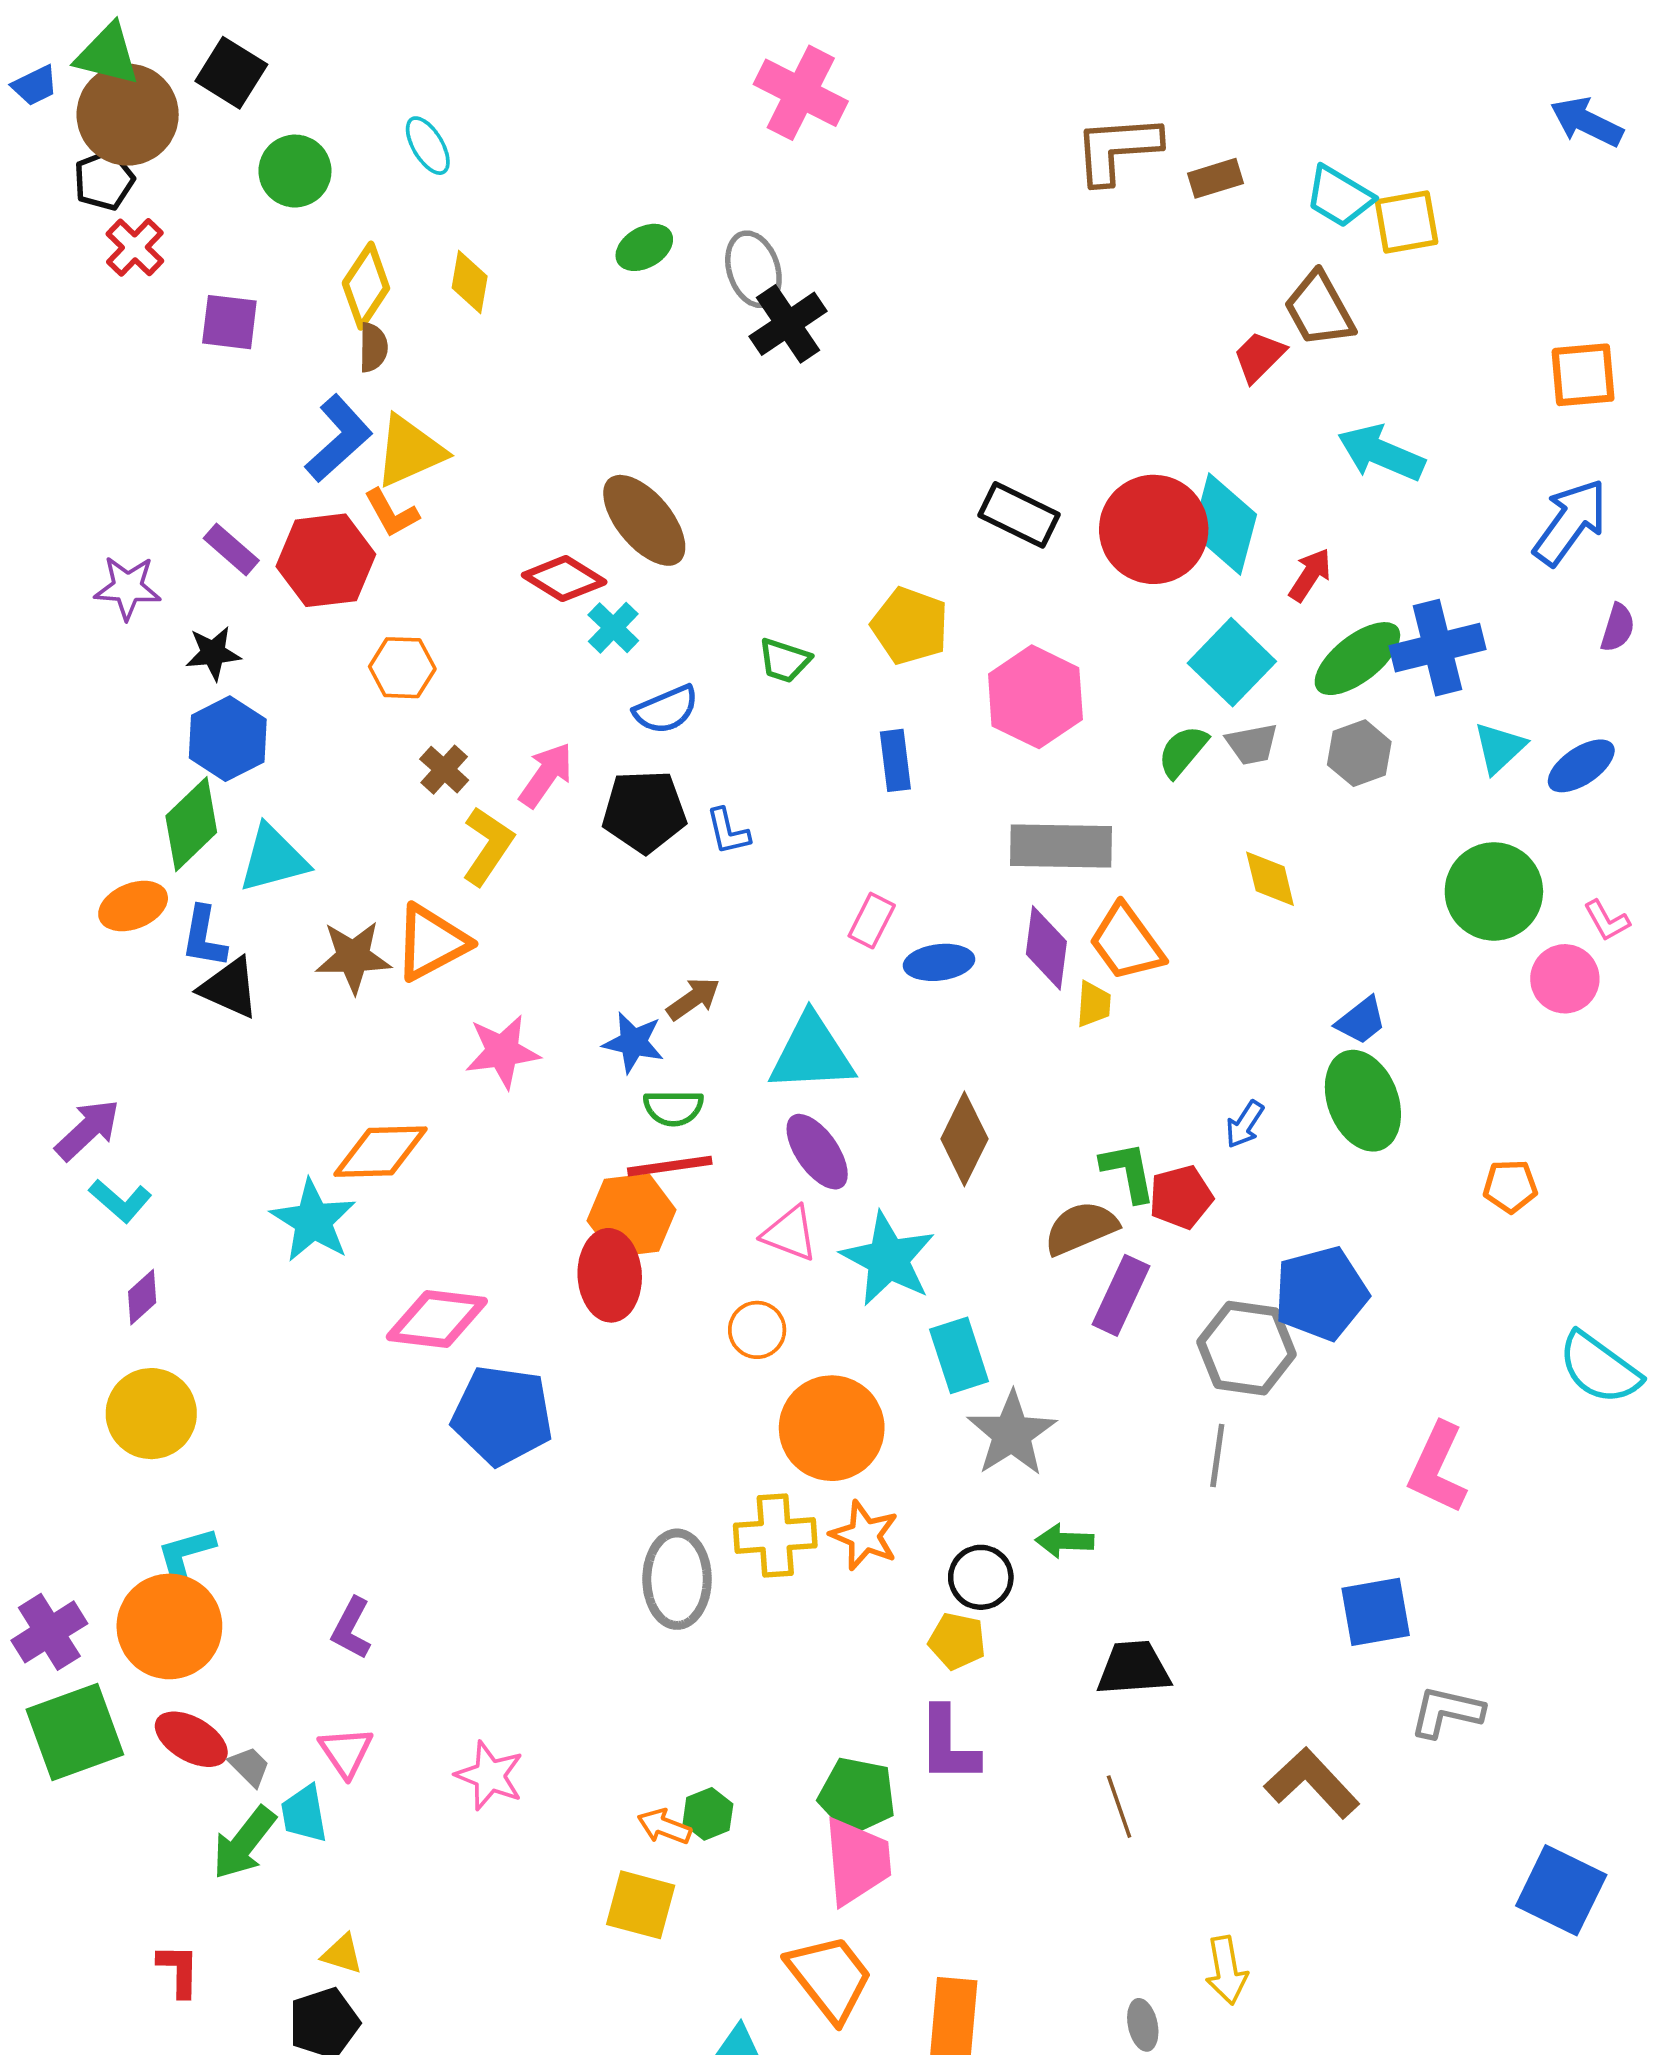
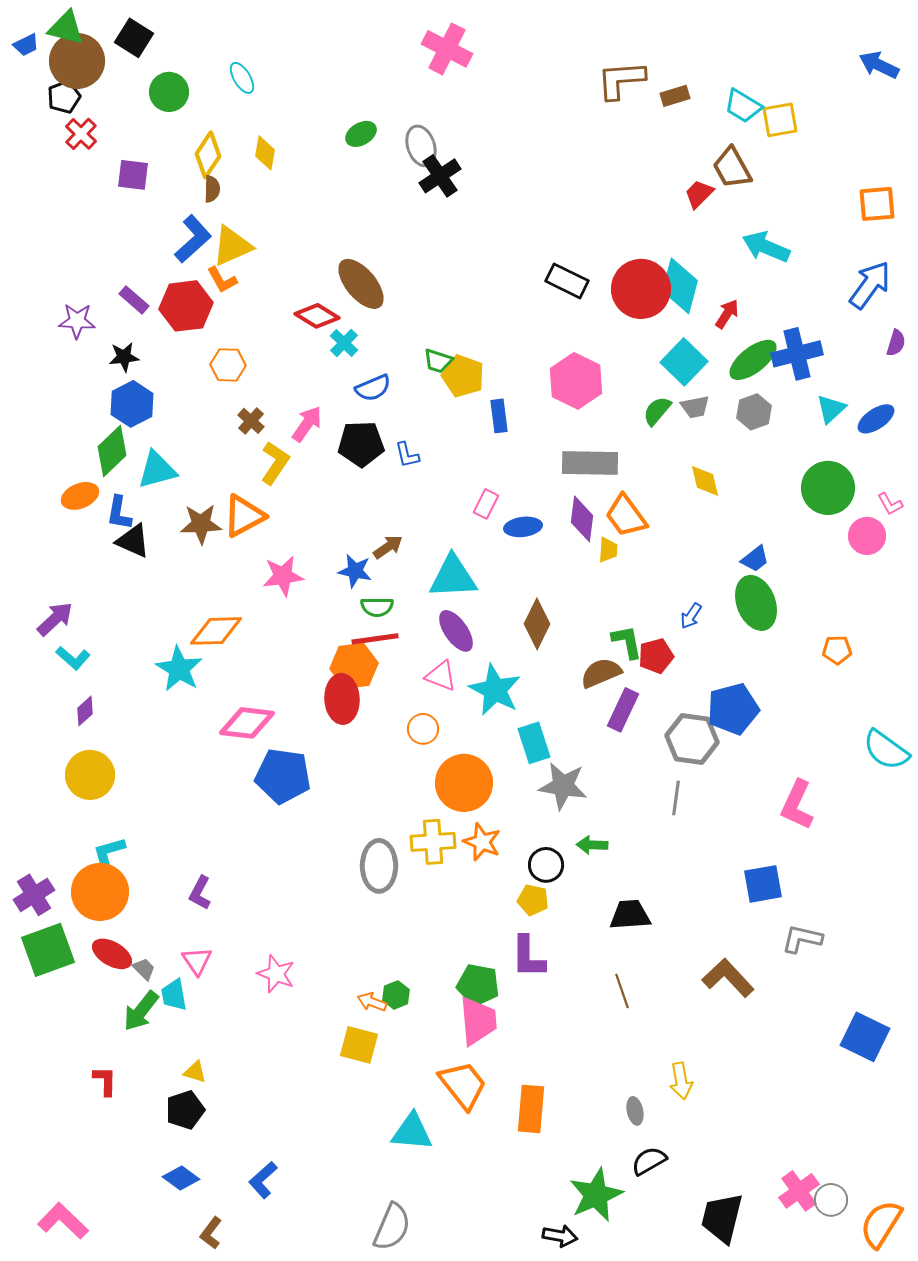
yellow pentagon: (910, 626) -> (463, 376), moved
gray star: (1012, 1434) -> (563, 786), turned -30

